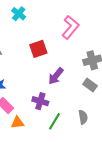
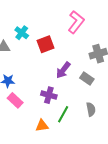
cyan cross: (19, 14) -> (22, 33), moved
gray rectangle: (90, 85) -> (87, 79), moved
orange triangle: (17, 123) -> (42, 126), moved

